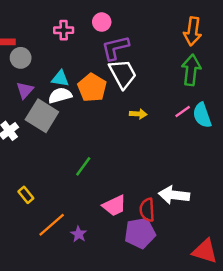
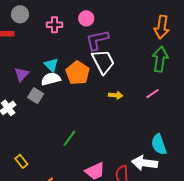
gray circle: (21, 58) -> (20, 14), moved
cyan triangle: (60, 79) -> (51, 65), turned 35
cyan semicircle: (202, 115) -> (159, 144), moved
gray square: (42, 116) -> (36, 96), size x0.6

